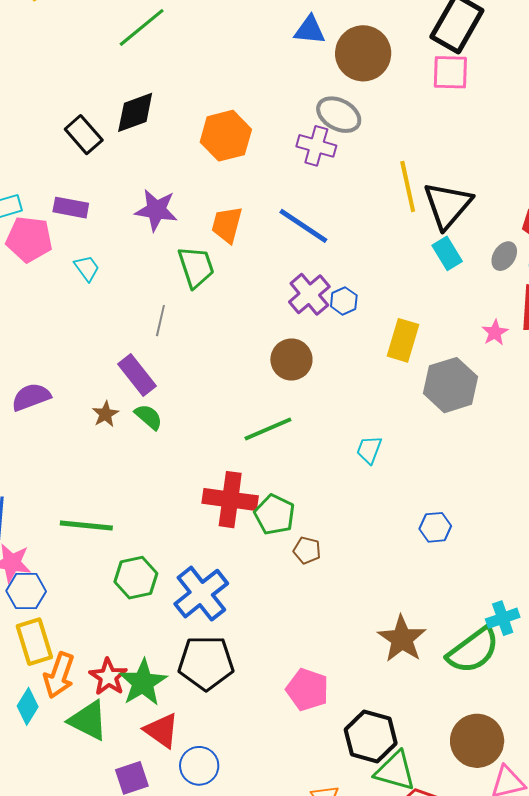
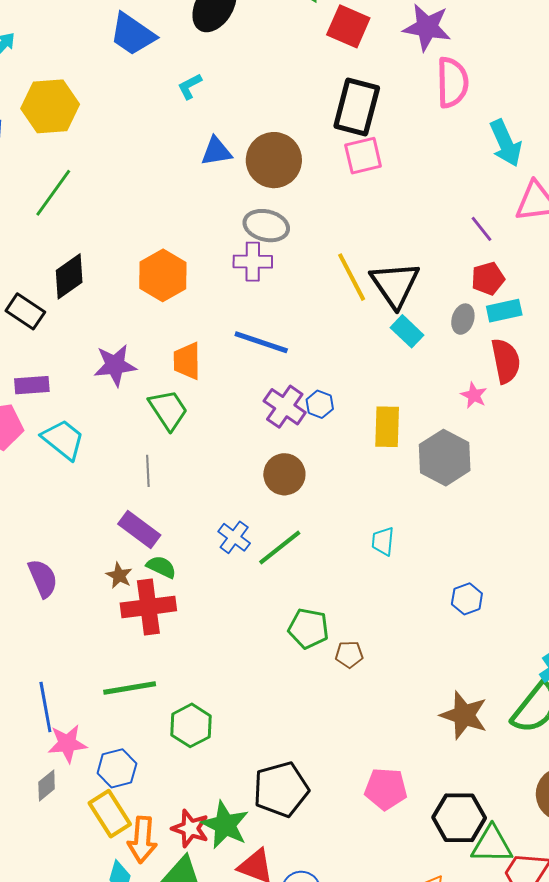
cyan trapezoid: (87, 268) -> (63, 440), size x1.6
purple semicircle: (31, 397) -> (43, 578), turned 102
red cross: (230, 500) -> (148, 607), moved
blue hexagon: (26, 591) -> (117, 768), moved
blue cross: (201, 594) -> (234, 537), moved, size x0.6

